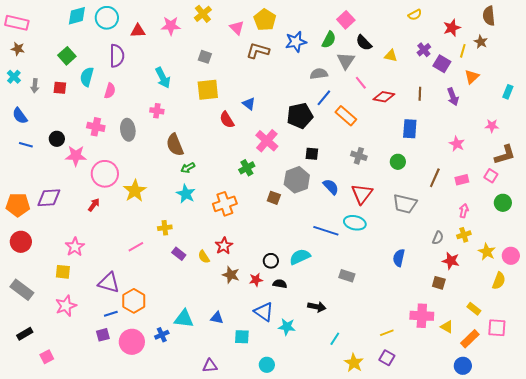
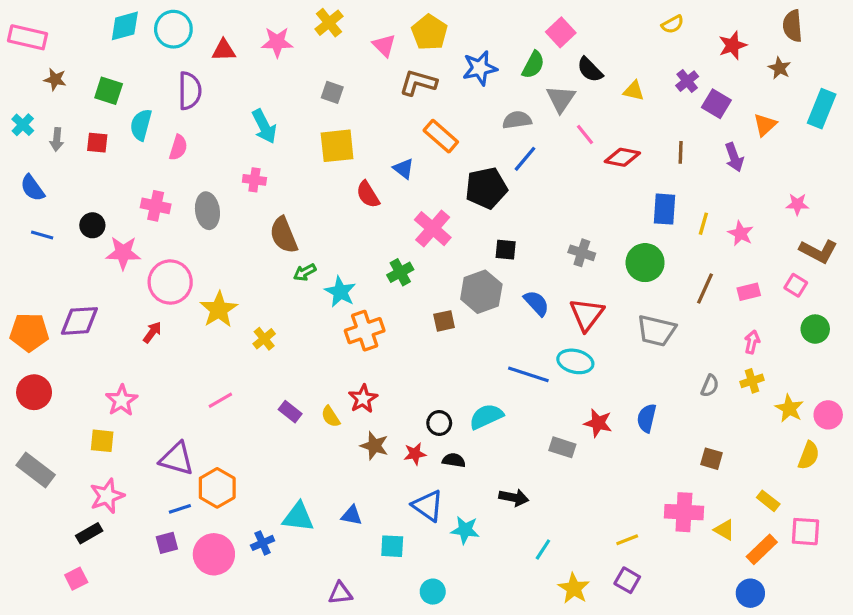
brown star: (18, 49) -> (55, 79), moved
yellow line: (463, 51) -> (703, 224), moved
green square: (67, 56) -> (109, 91), turned -30
cyan rectangle: (508, 92) -> (822, 109), moved, size x1.6
orange rectangle: (346, 116) -> (441, 136), moved
brown L-shape: (505, 155) -> (818, 251), turned 45
green circle: (398, 162) -> (645, 263), size x1.5
cyan star: (186, 194) -> (340, 292), moved
brown square: (274, 198) -> (444, 321), turned -32
yellow cross: (165, 228) -> (264, 339), moved, turned -32
red star: (451, 261) -> (598, 423), moved
black rectangle: (25, 334) -> (89, 533), moved

